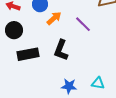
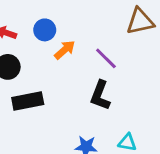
black L-shape: (61, 50) -> (100, 95), moved

